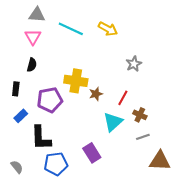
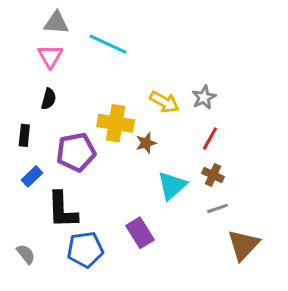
yellow arrow: (108, 29) -> (164, 102), moved
red line: (123, 98) -> (210, 138), moved
brown triangle: (160, 161) -> (243, 245), turned -50

